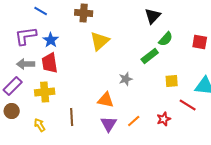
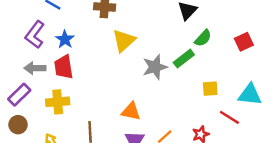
purple L-shape: (26, 36) -> (35, 35), turned -45
red square: (200, 42) -> (244, 42), turned -35
gray star: (126, 79) -> (155, 67), moved, size x1.5

